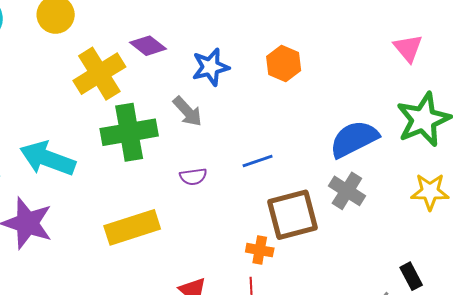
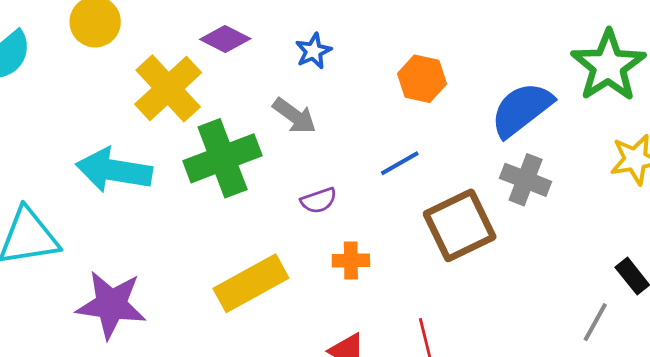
orange hexagon: (284, 64) -> (422, 79), moved
blue star: (211, 67) -> (313, 51), size x0.7
cyan arrow: (48, 159) -> (114, 170), moved
orange cross: (260, 250) -> (351, 261), moved

